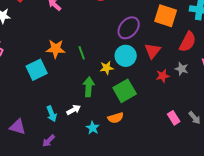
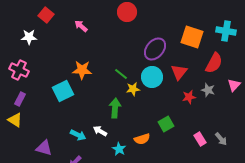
green line: (82, 53) -> (121, 74), moved, turned -32
green square: (125, 91) -> (166, 124), moved, size x0.7
white arrow: (74, 110) -> (100, 131), turned -120
cyan arrow: (52, 114) -> (78, 135), turned -42

